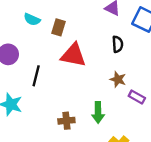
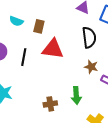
black semicircle: (118, 44) -> (89, 37), size x1.5
black line: (36, 76) -> (24, 57), moved

